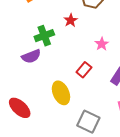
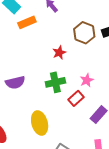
green cross: (44, 36) -> (55, 82), moved
red rectangle: (84, 70) -> (76, 98), moved

